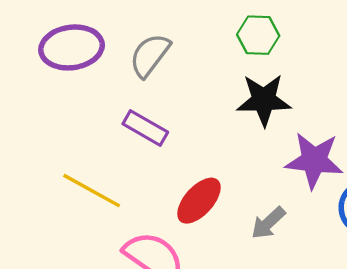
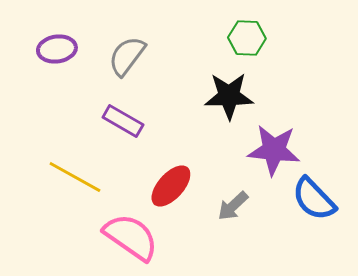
green hexagon: (258, 35) -> (247, 38), moved
purple ellipse: (72, 47) -> (57, 49), size x0.7

